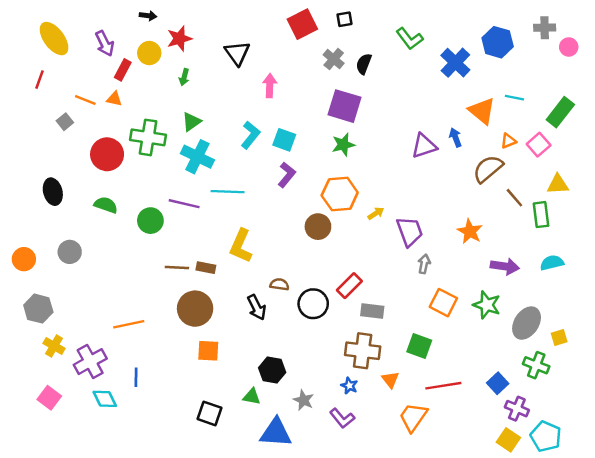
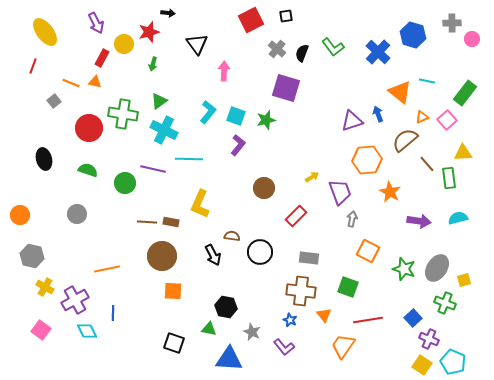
black arrow: (148, 16) -> (168, 13), moved
green L-shape: (410, 39) -> (333, 47), moved
purple arrow: (105, 43) -> (96, 23), moved
green star: (343, 145) -> (266, 120), moved
orange hexagon: (340, 194) -> (367, 160), moved
gray circle: (70, 252) -> (77, 214), moved
red rectangle: (349, 286) -> (296, 216), moved
green star: (487, 305) -> (404, 269), moved

